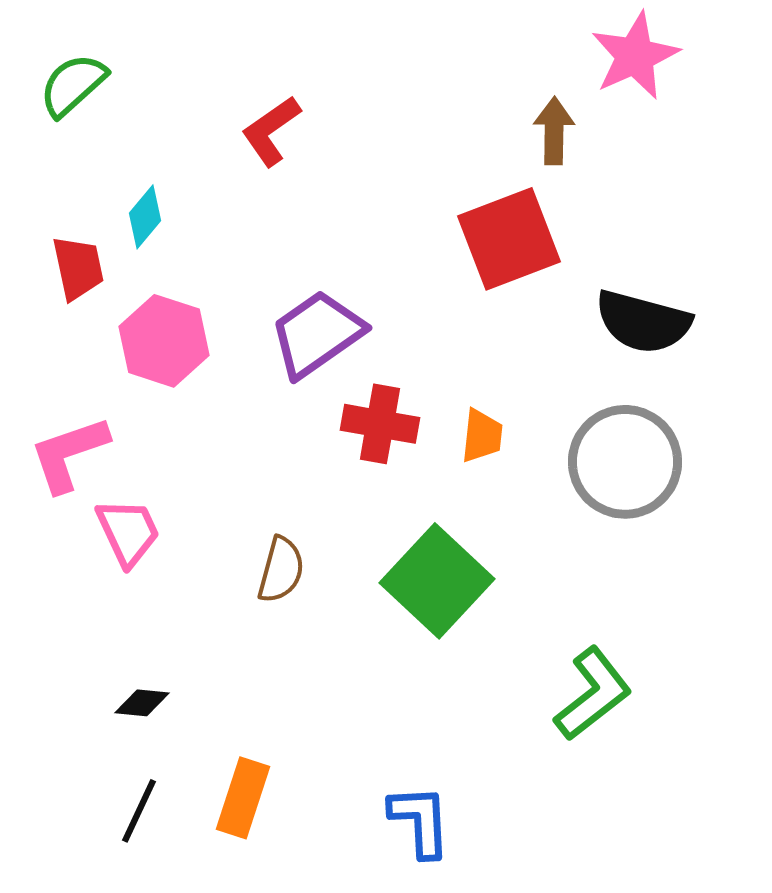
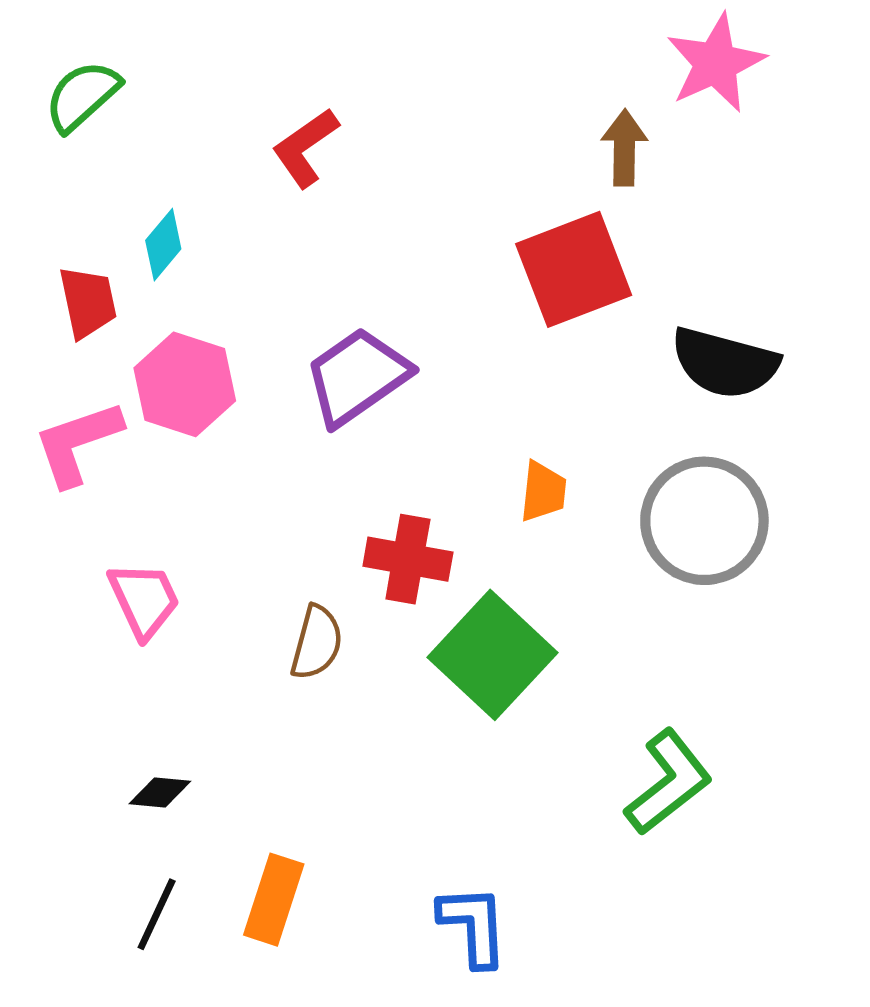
red cross: (380, 424) -> (408, 559), moved
pink L-shape: (69, 454) -> (78, 443), moved

